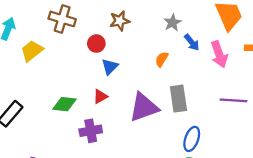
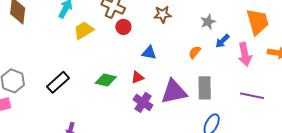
blue arrow: (192, 42) -> (222, 41), turned 77
red circle: (96, 44) -> (123, 27), moved
blue triangle: (110, 67) -> (149, 53), turned 49
purple cross: (91, 131) -> (143, 102), moved, turned 36

